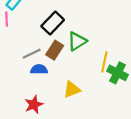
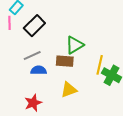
black rectangle: (53, 23) -> (34, 26), moved
brown rectangle: (55, 50) -> (65, 61), moved, turned 60

